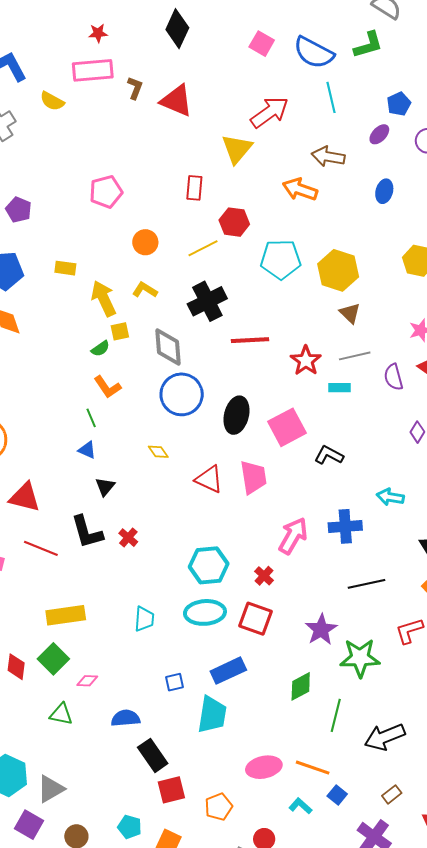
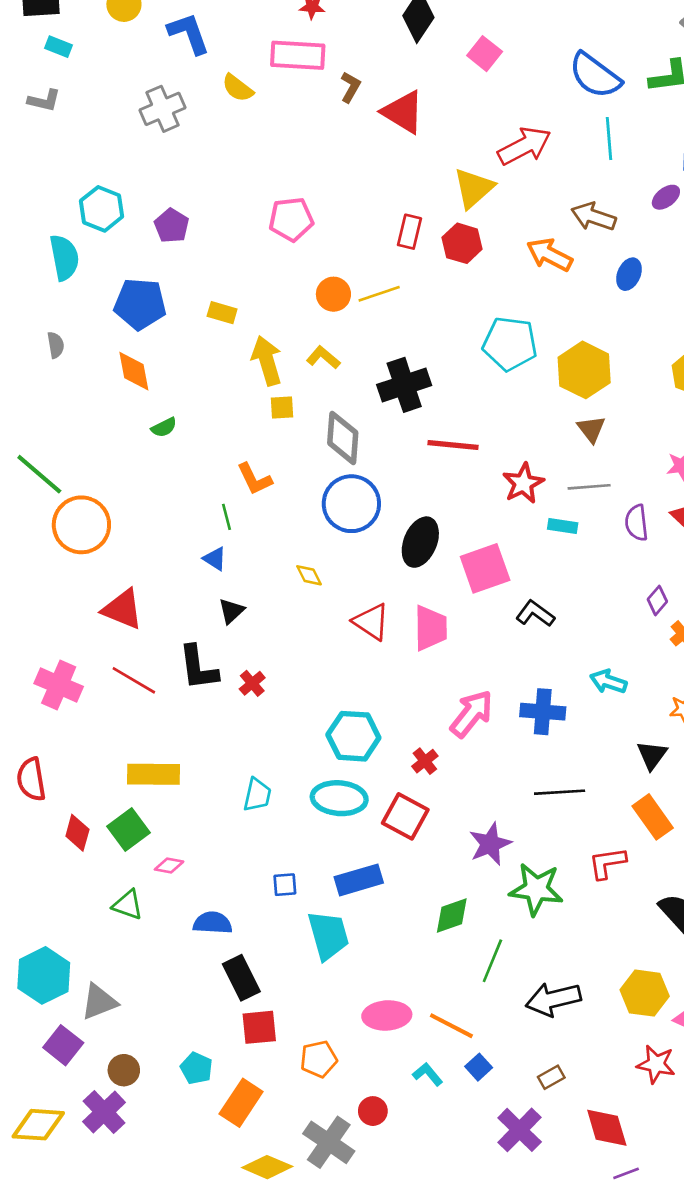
pink square: (262, 44) -> (485, 54), moved
blue ellipse: (384, 191) -> (629, 274), moved
red hexagon: (234, 222) -> (462, 243), moved
yellow line: (203, 248) -> (379, 294), moved
green semicircle: (100, 349) -> (164, 427), moved
cyan trapezoid: (212, 715) -> (328, 935), turned -33

